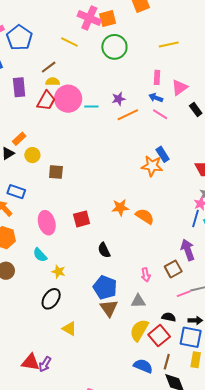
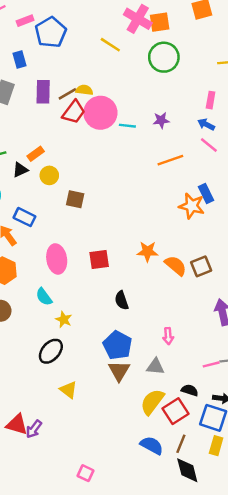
brown line: (49, 67) -> (67, 94), moved
orange line: (128, 115) -> (170, 160), moved
brown square: (173, 269) -> (201, 266), moved

